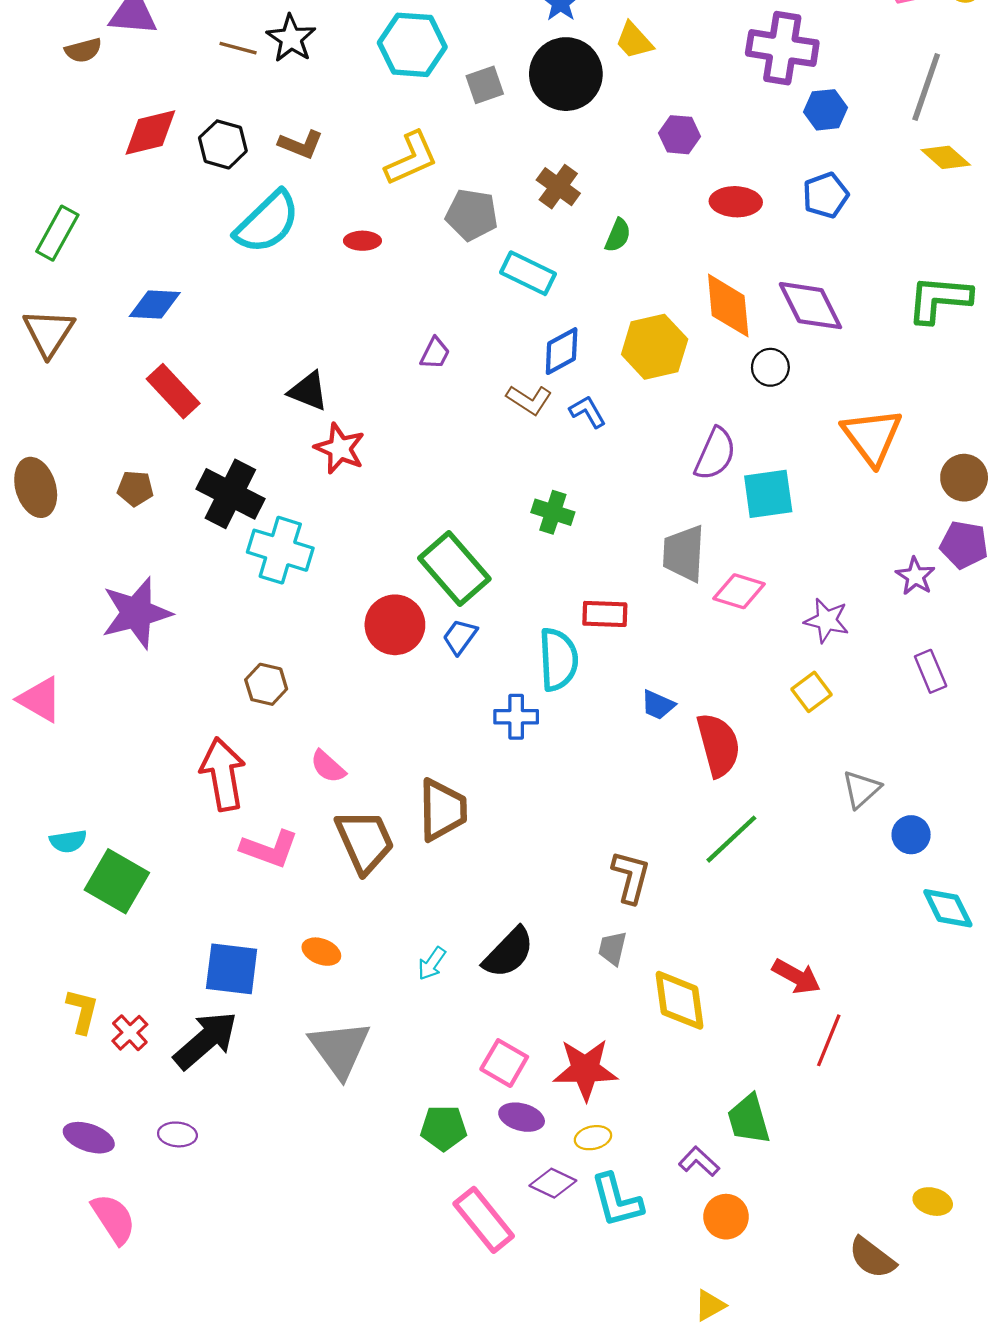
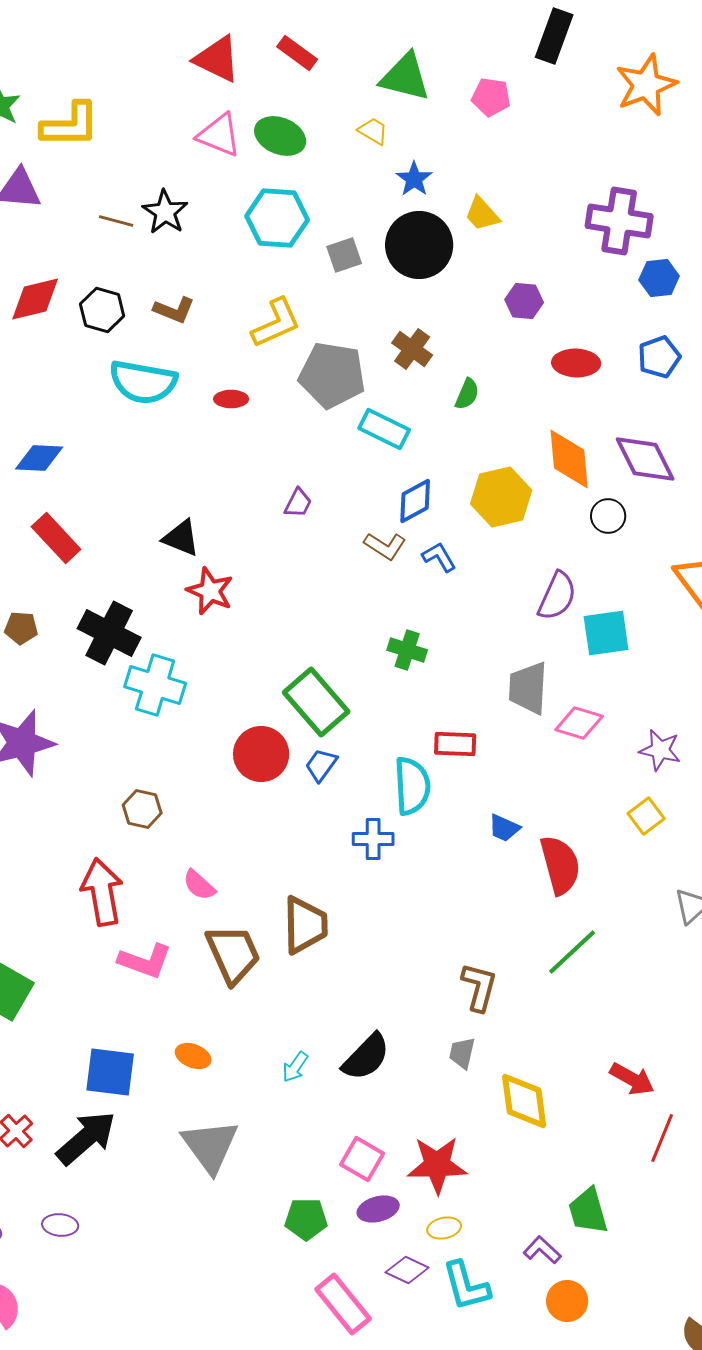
gray pentagon: (472, 215) -> (332, 375), size x1.4
cyan semicircle: (267, 222) -> (143, 382), turned 54
purple ellipse: (522, 1117) -> (378, 1209), turned -30

